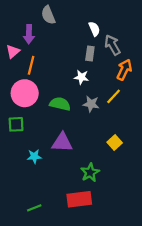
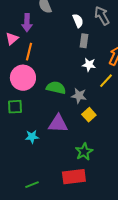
white semicircle: (94, 29) -> (78, 21), moved
gray arrow: (112, 45) -> (102, 16), moved
white star: (81, 77) -> (89, 65), moved
gray star: (91, 104) -> (79, 96), moved
yellow square: (115, 142) -> (89, 115), moved

